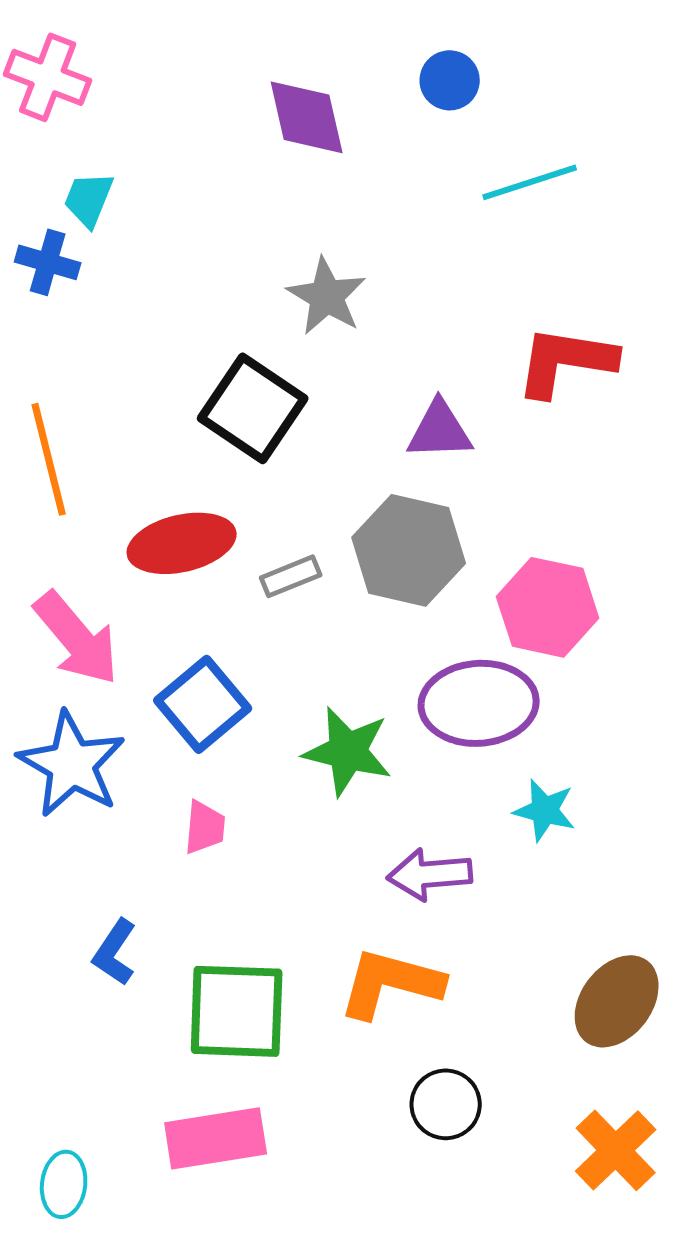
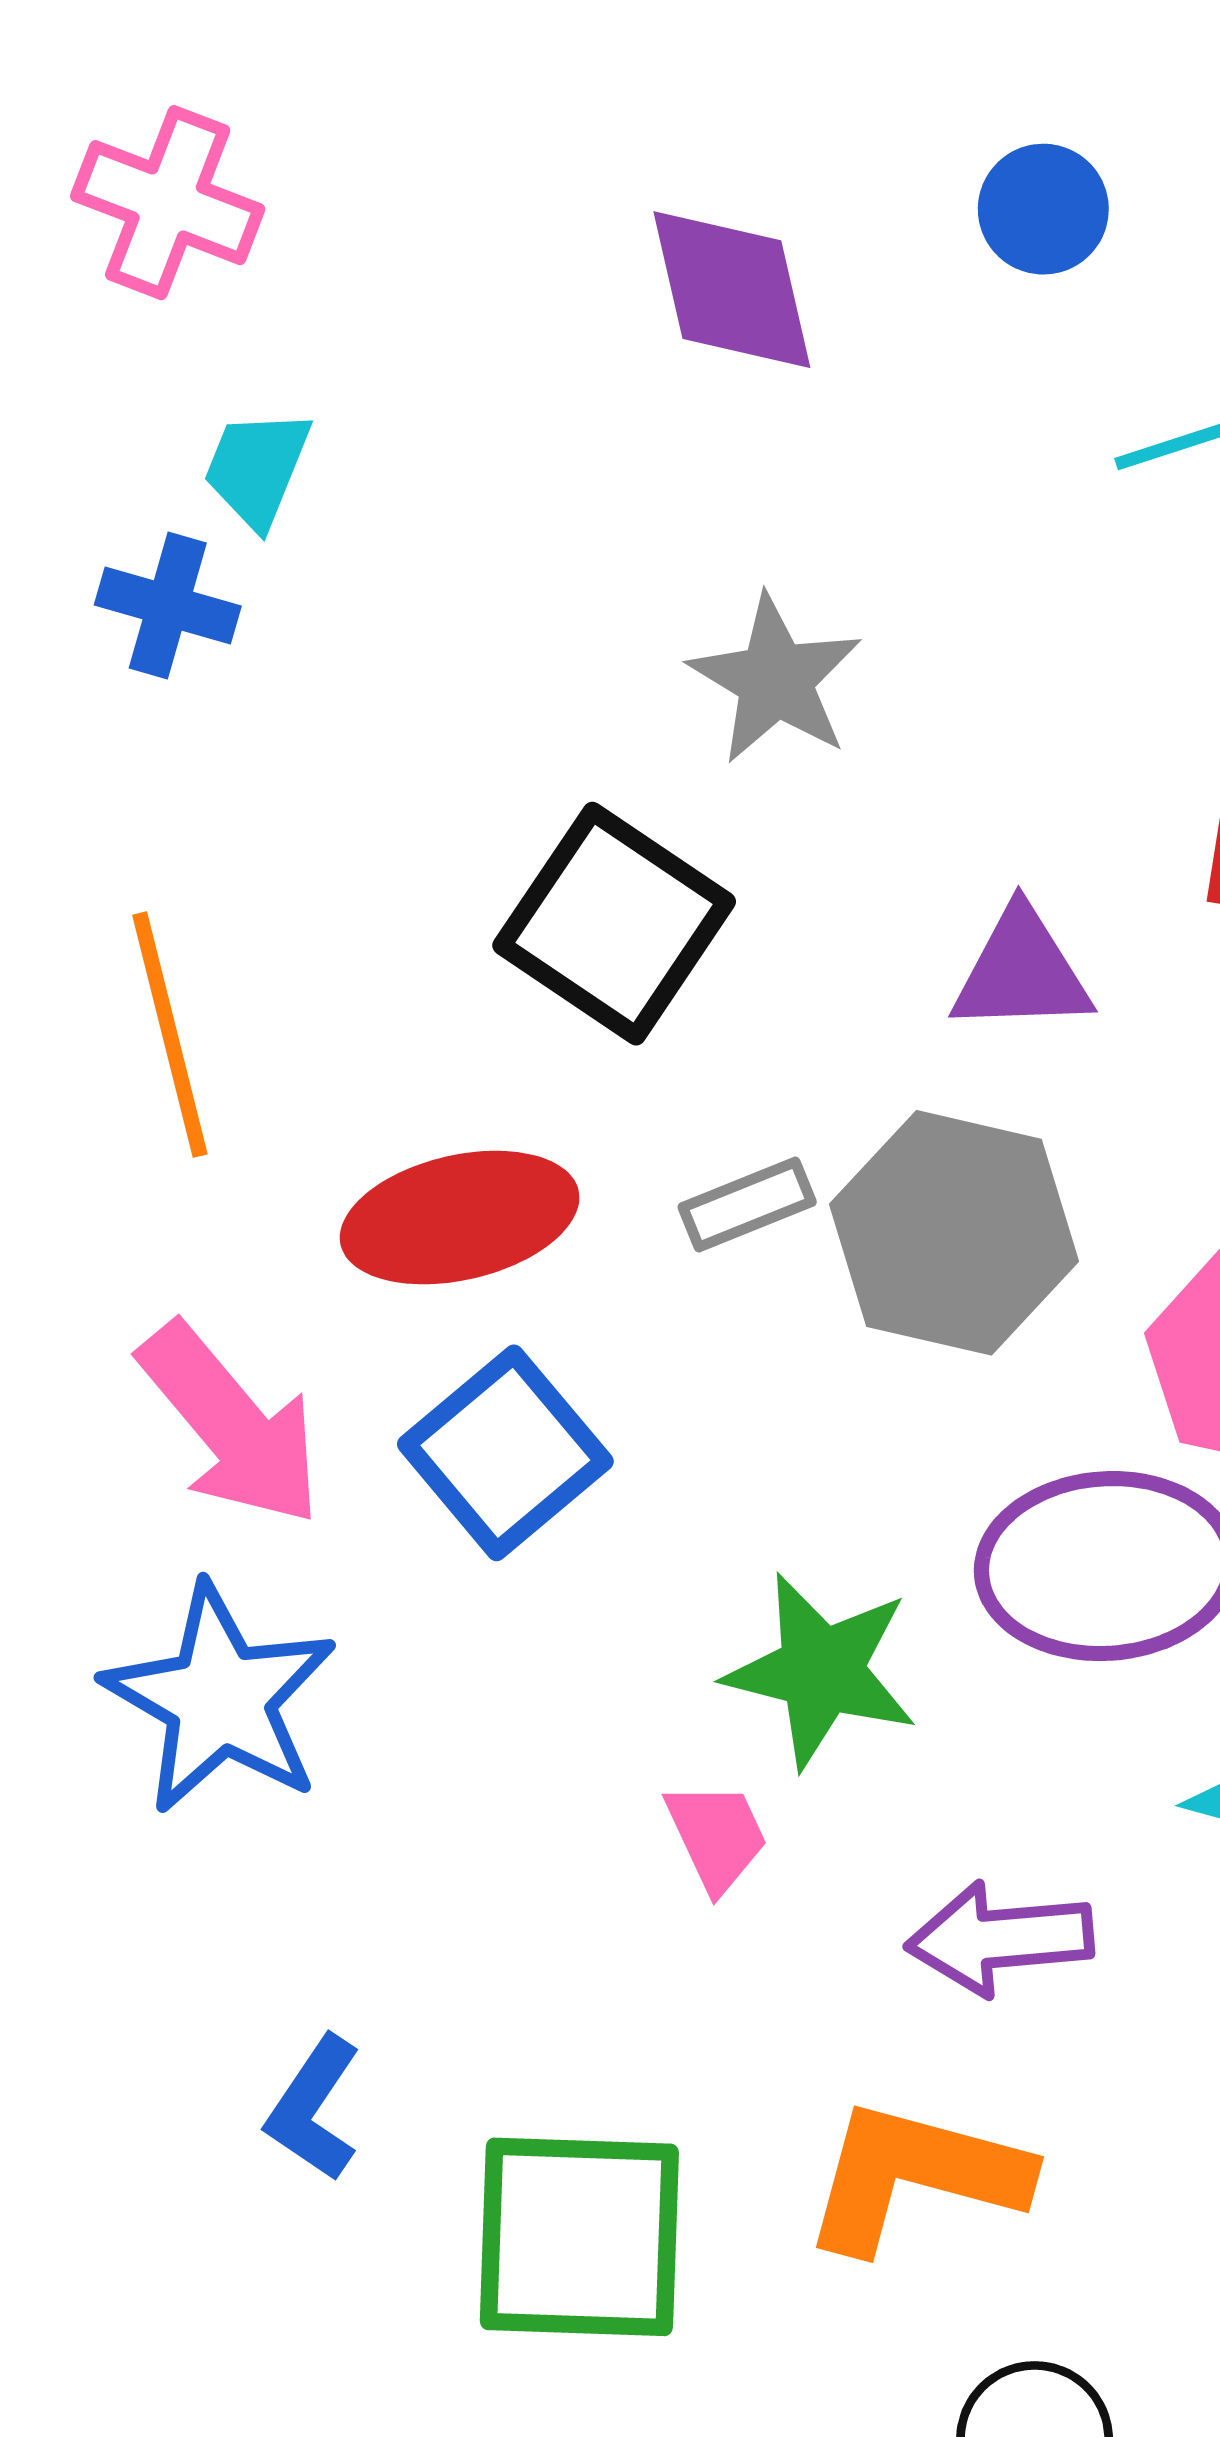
gray rectangle: (291, 576) -> (747, 1204), moved
blue square: (203, 704) -> (505, 1453), moved
pink trapezoid: (205, 827) -> (717, 1836), moved, turned -30

